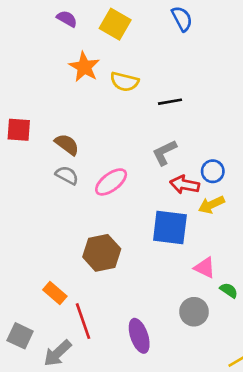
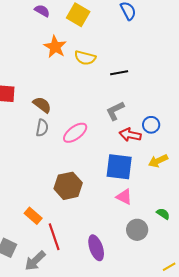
gray semicircle: (67, 175) -> (42, 128), turned 72
yellow arrow: (211, 205) -> (158, 161), moved
pink triangle: (205, 268) -> (124, 197), moved

